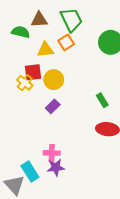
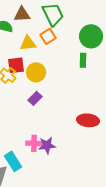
green rectangle: (102, 100) -> (83, 60), moved, turned 32
purple star: (56, 167) -> (47, 145), moved

